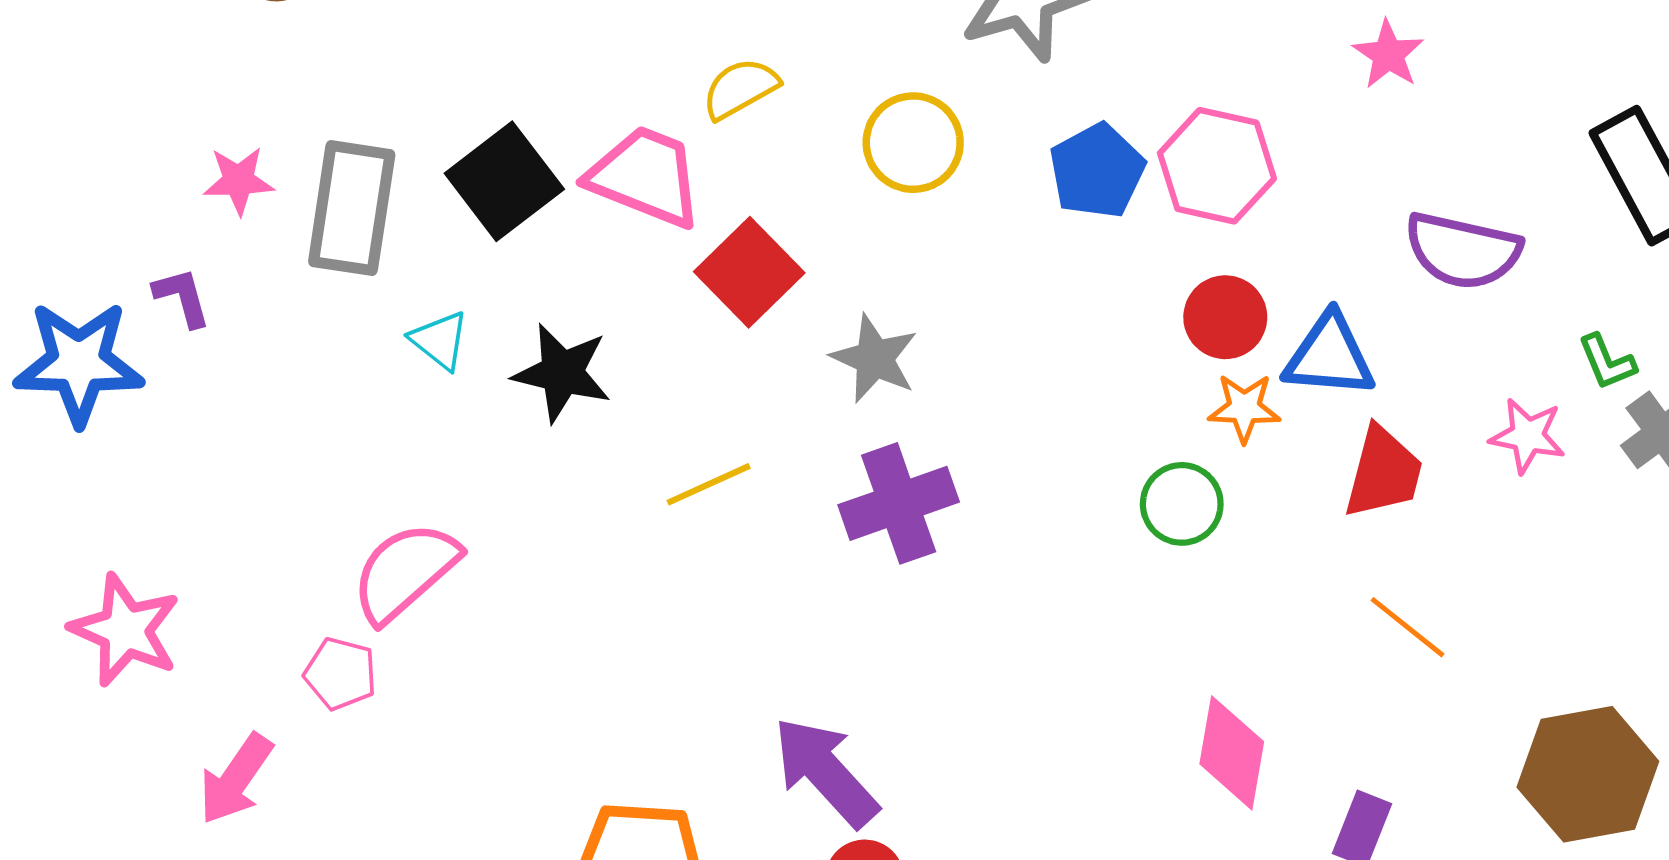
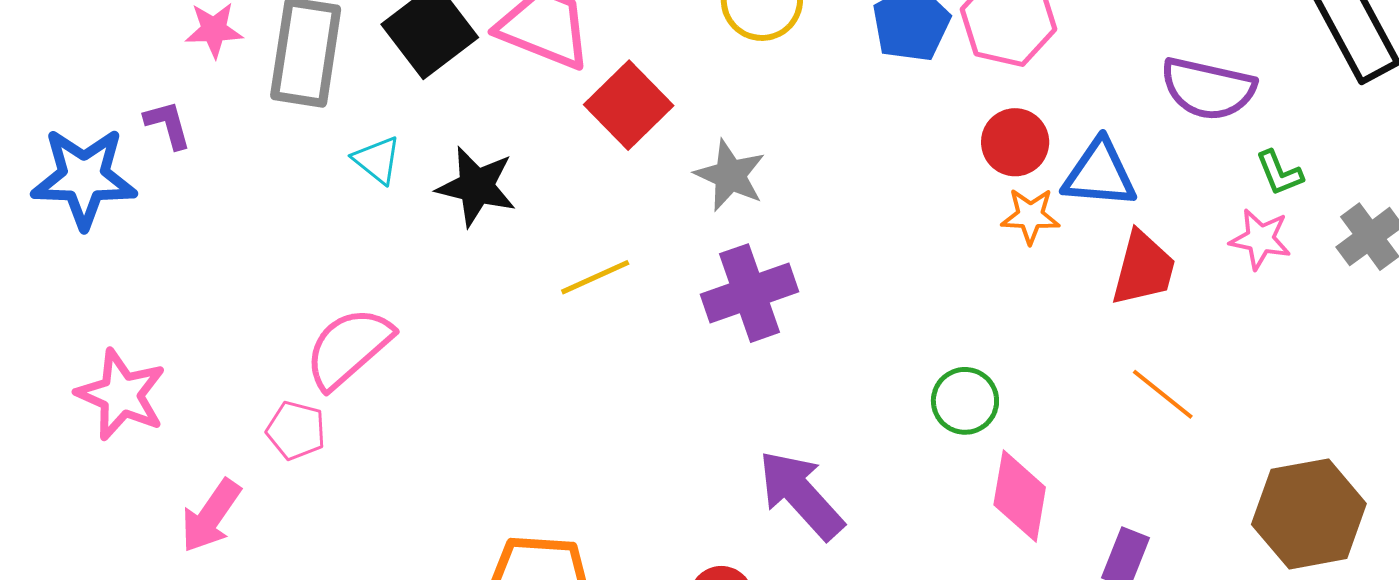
green L-shape: (1607, 362) -> (1279, 173), moved
green circle: (1182, 504) -> (965, 401), moved
purple arrow: (825, 772) -> (801, 495), moved

